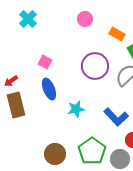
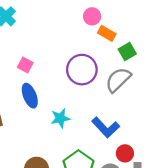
pink circle: (85, 19) -> (92, 16), moved

